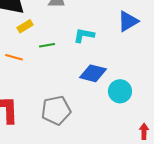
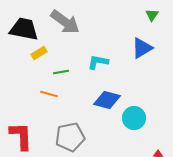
orange line: (14, 57) -> (49, 94), moved

